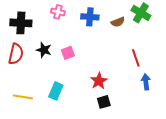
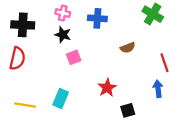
brown semicircle: (118, 22) -> (128, 48), moved
black star: (44, 50) -> (63, 35), moved
red line: (136, 58) -> (165, 63), moved
black square: (104, 102) -> (128, 110), moved

